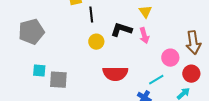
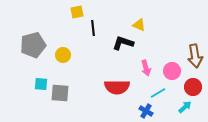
yellow triangle: (145, 12) -> (139, 25), moved, turned -32
pink arrow: (144, 36) -> (146, 68), moved
yellow circle: (96, 42) -> (63, 55), moved

